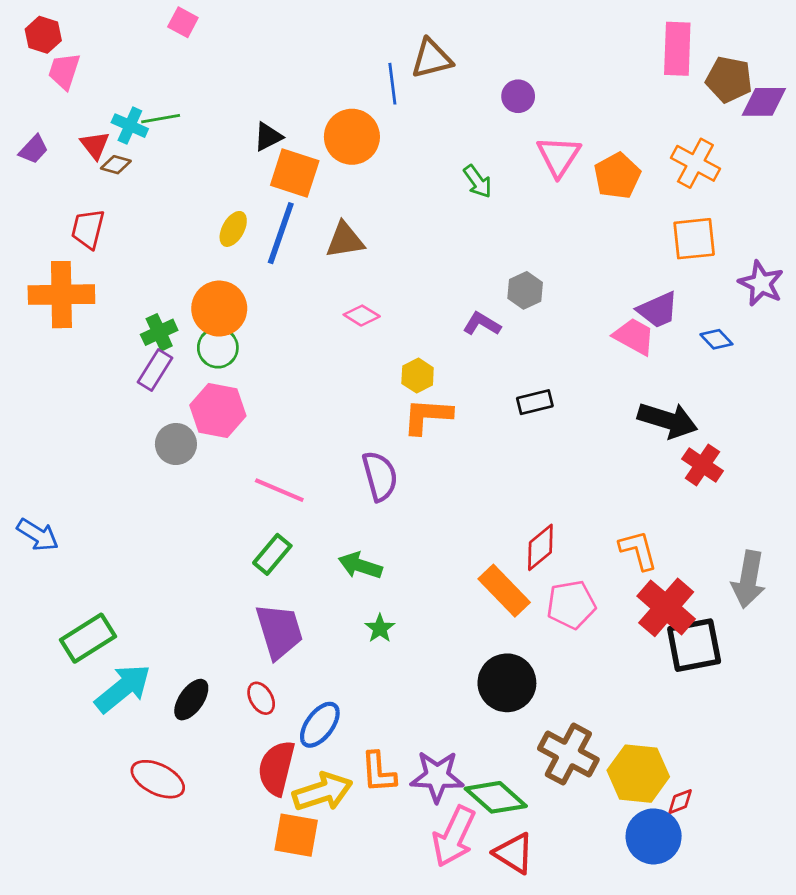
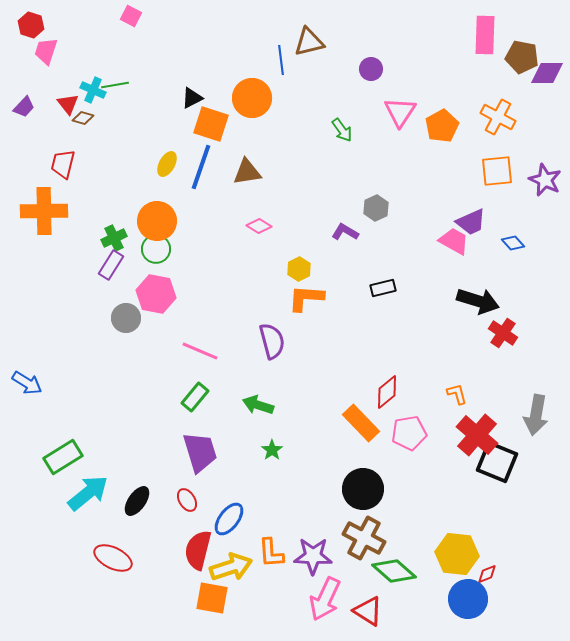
purple star: (761, 283) -> (545, 180), moved
orange L-shape: (638, 550) -> (457, 394), size x0.7
black square: (694, 645) -> (497, 462), turned 33
brown cross: (568, 754) -> (364, 538), moved
green diamond: (496, 797) -> (394, 571), moved

